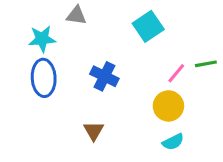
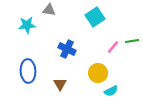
blue ellipse: (44, 78) -> (28, 71), moved
yellow circle: (168, 106) -> (98, 73), moved

